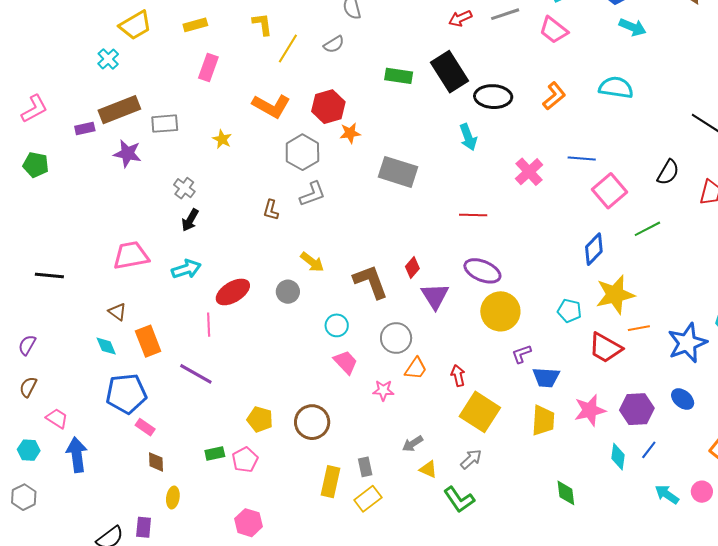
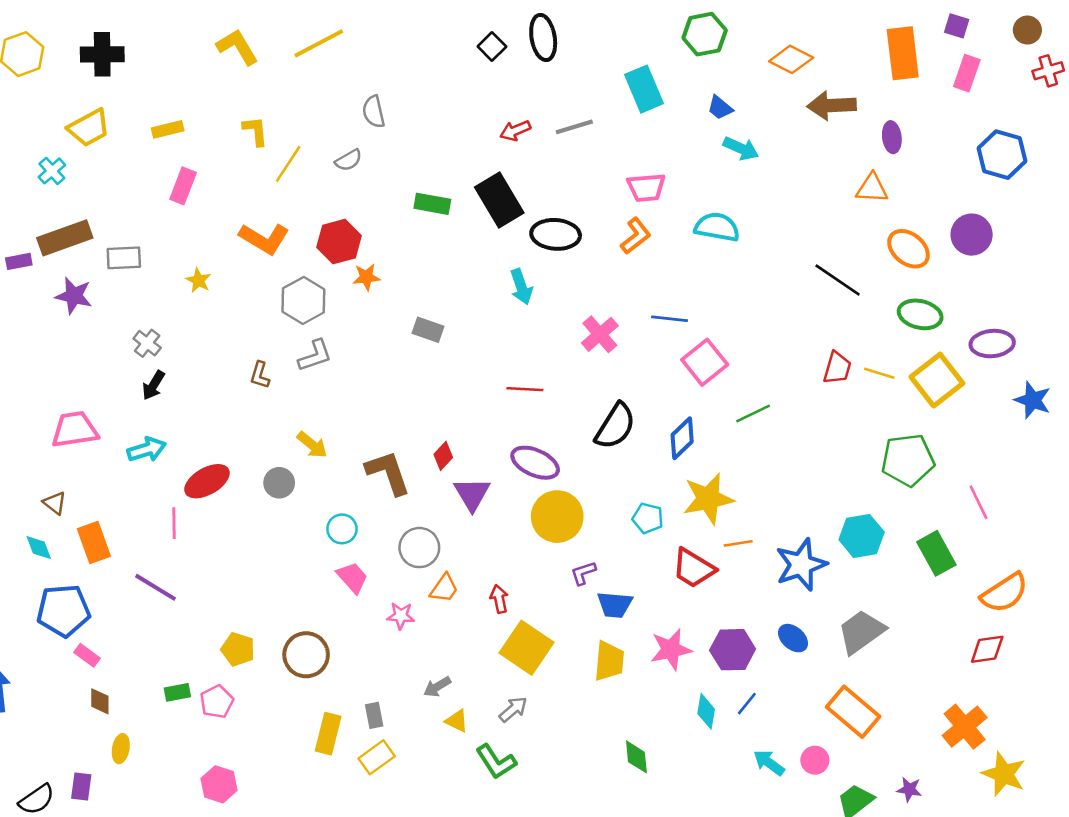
pink trapezoid: (554, 30) -> (646, 187), moved, turned -44
gray rectangle: (398, 172) -> (428, 330), size x0.6
black semicircle: (668, 172) -> (615, 426), moved, size x1.4

